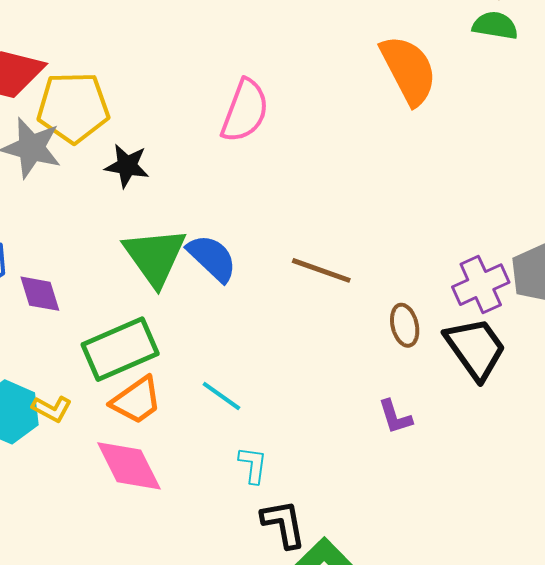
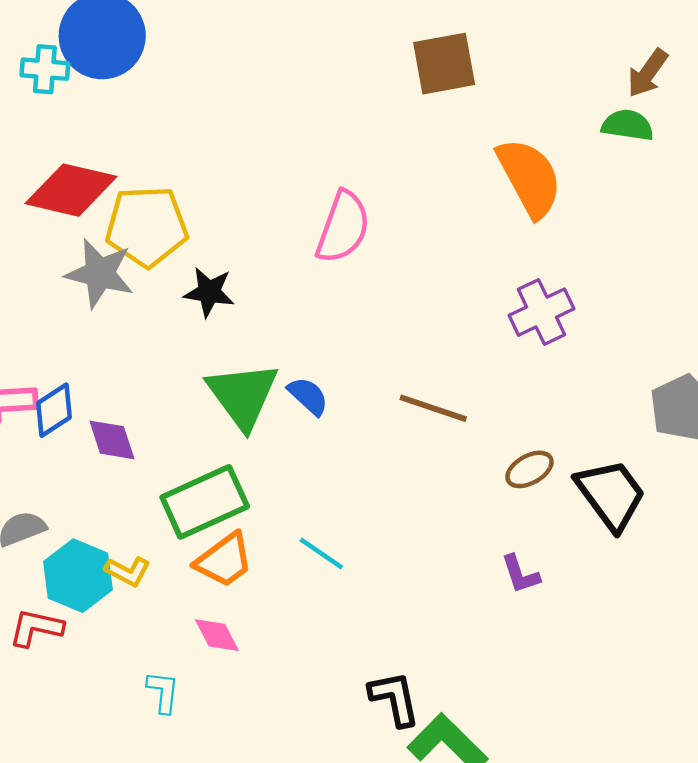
blue semicircle: (212, 258) -> (308, 396), size x0.7
purple cross: (481, 285) -> (541, 312), moved
brown ellipse: (405, 325) -> (530, 469), turned 75
cyan L-shape: (253, 465) -> (163, 692), moved
pink diamond: (129, 466) -> (217, 635), size x0.6

